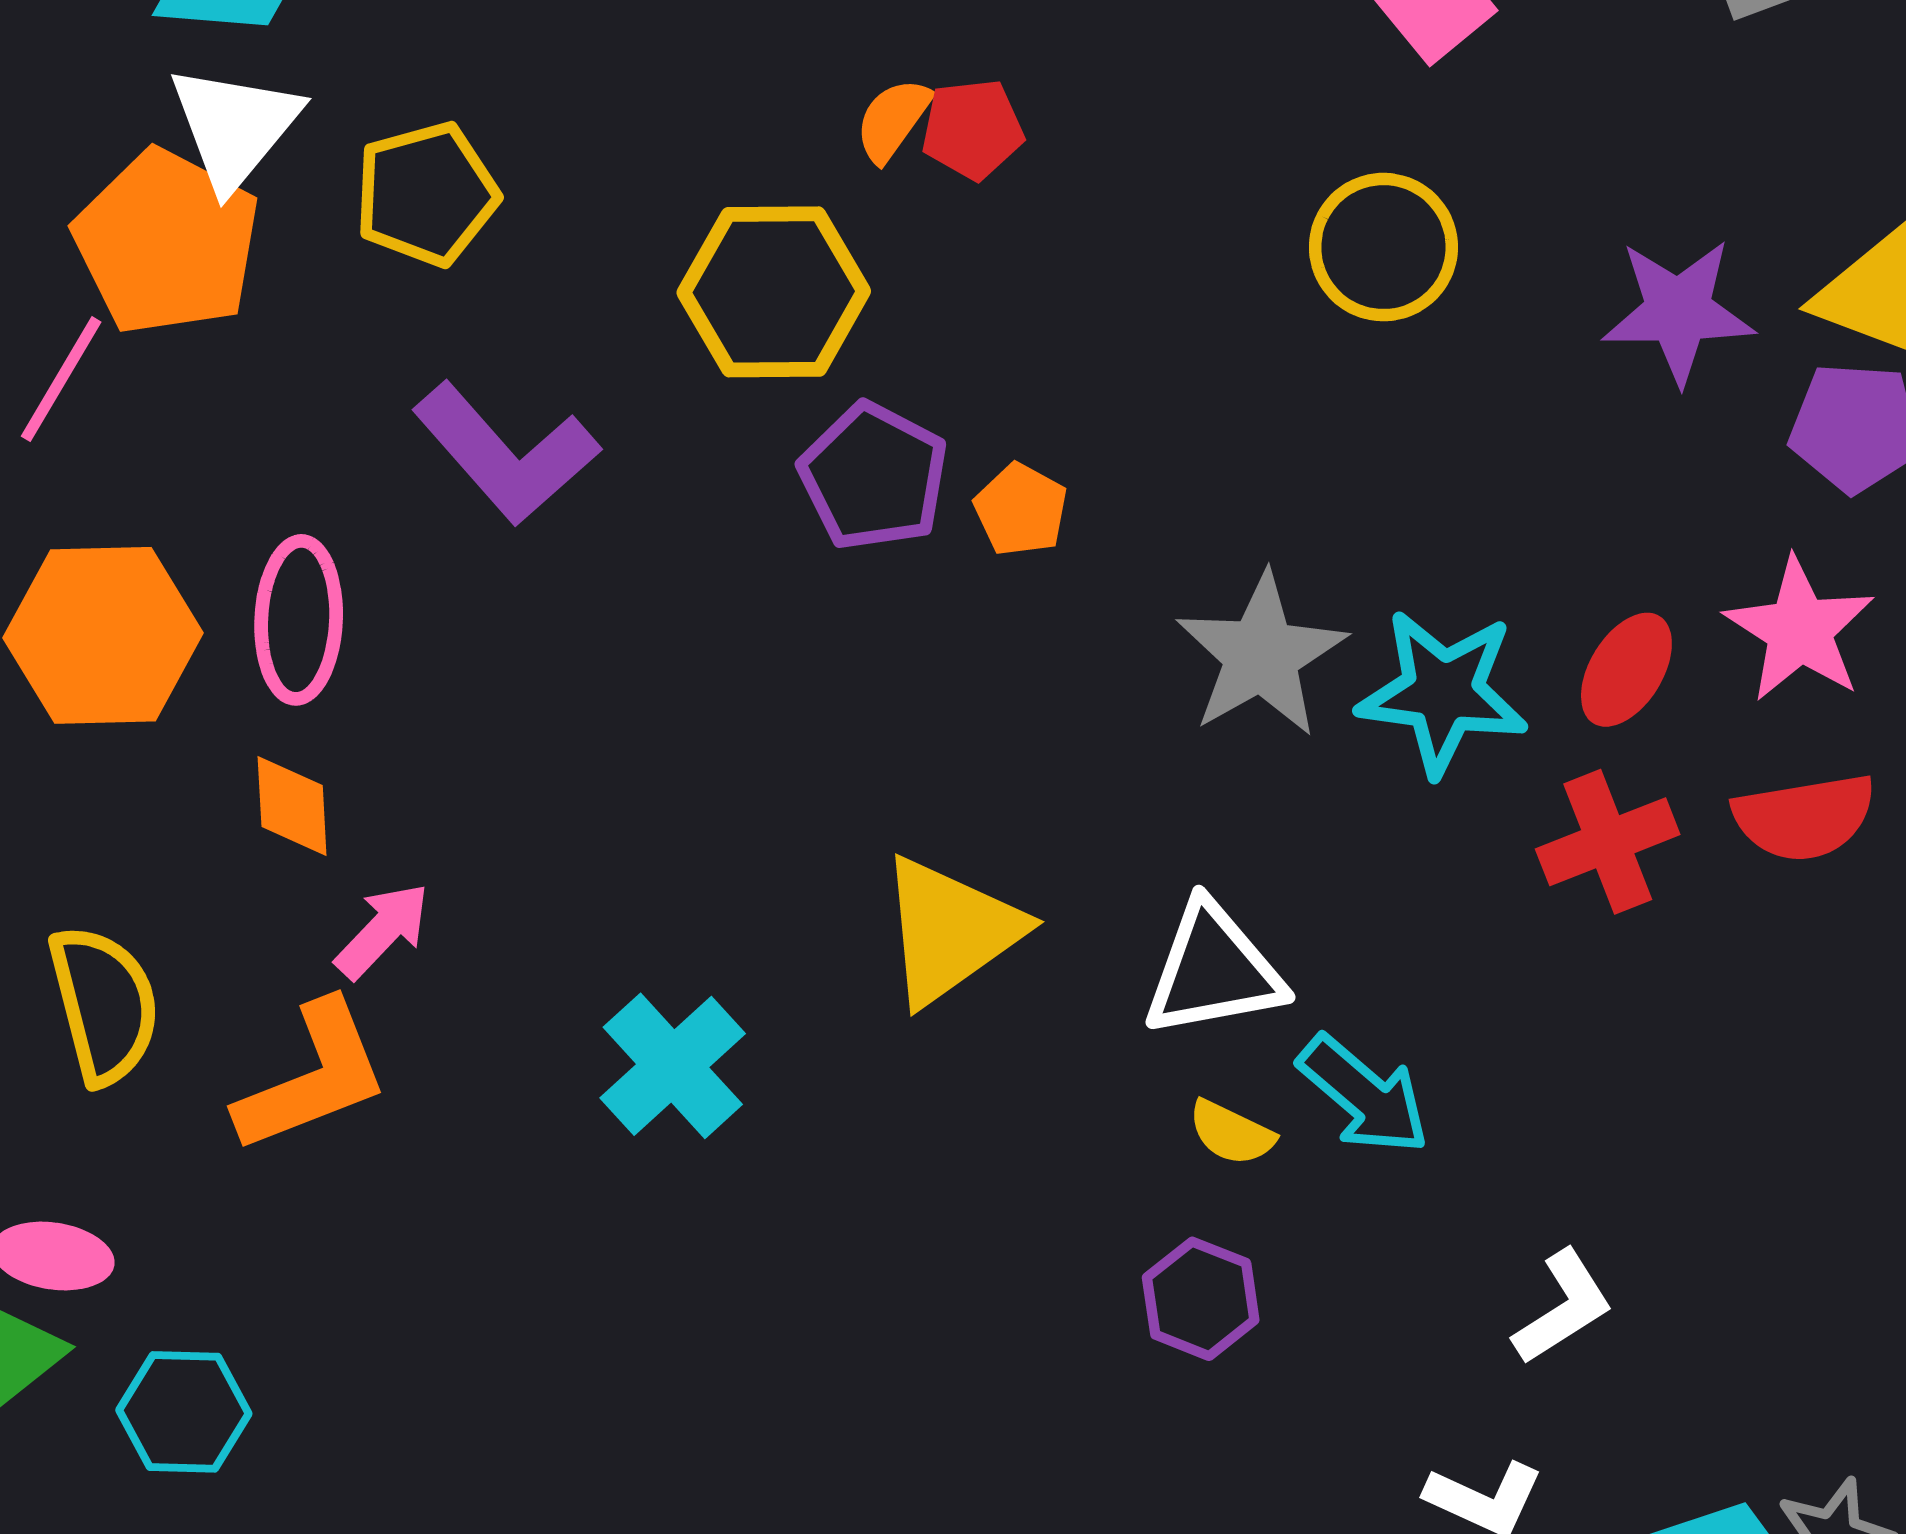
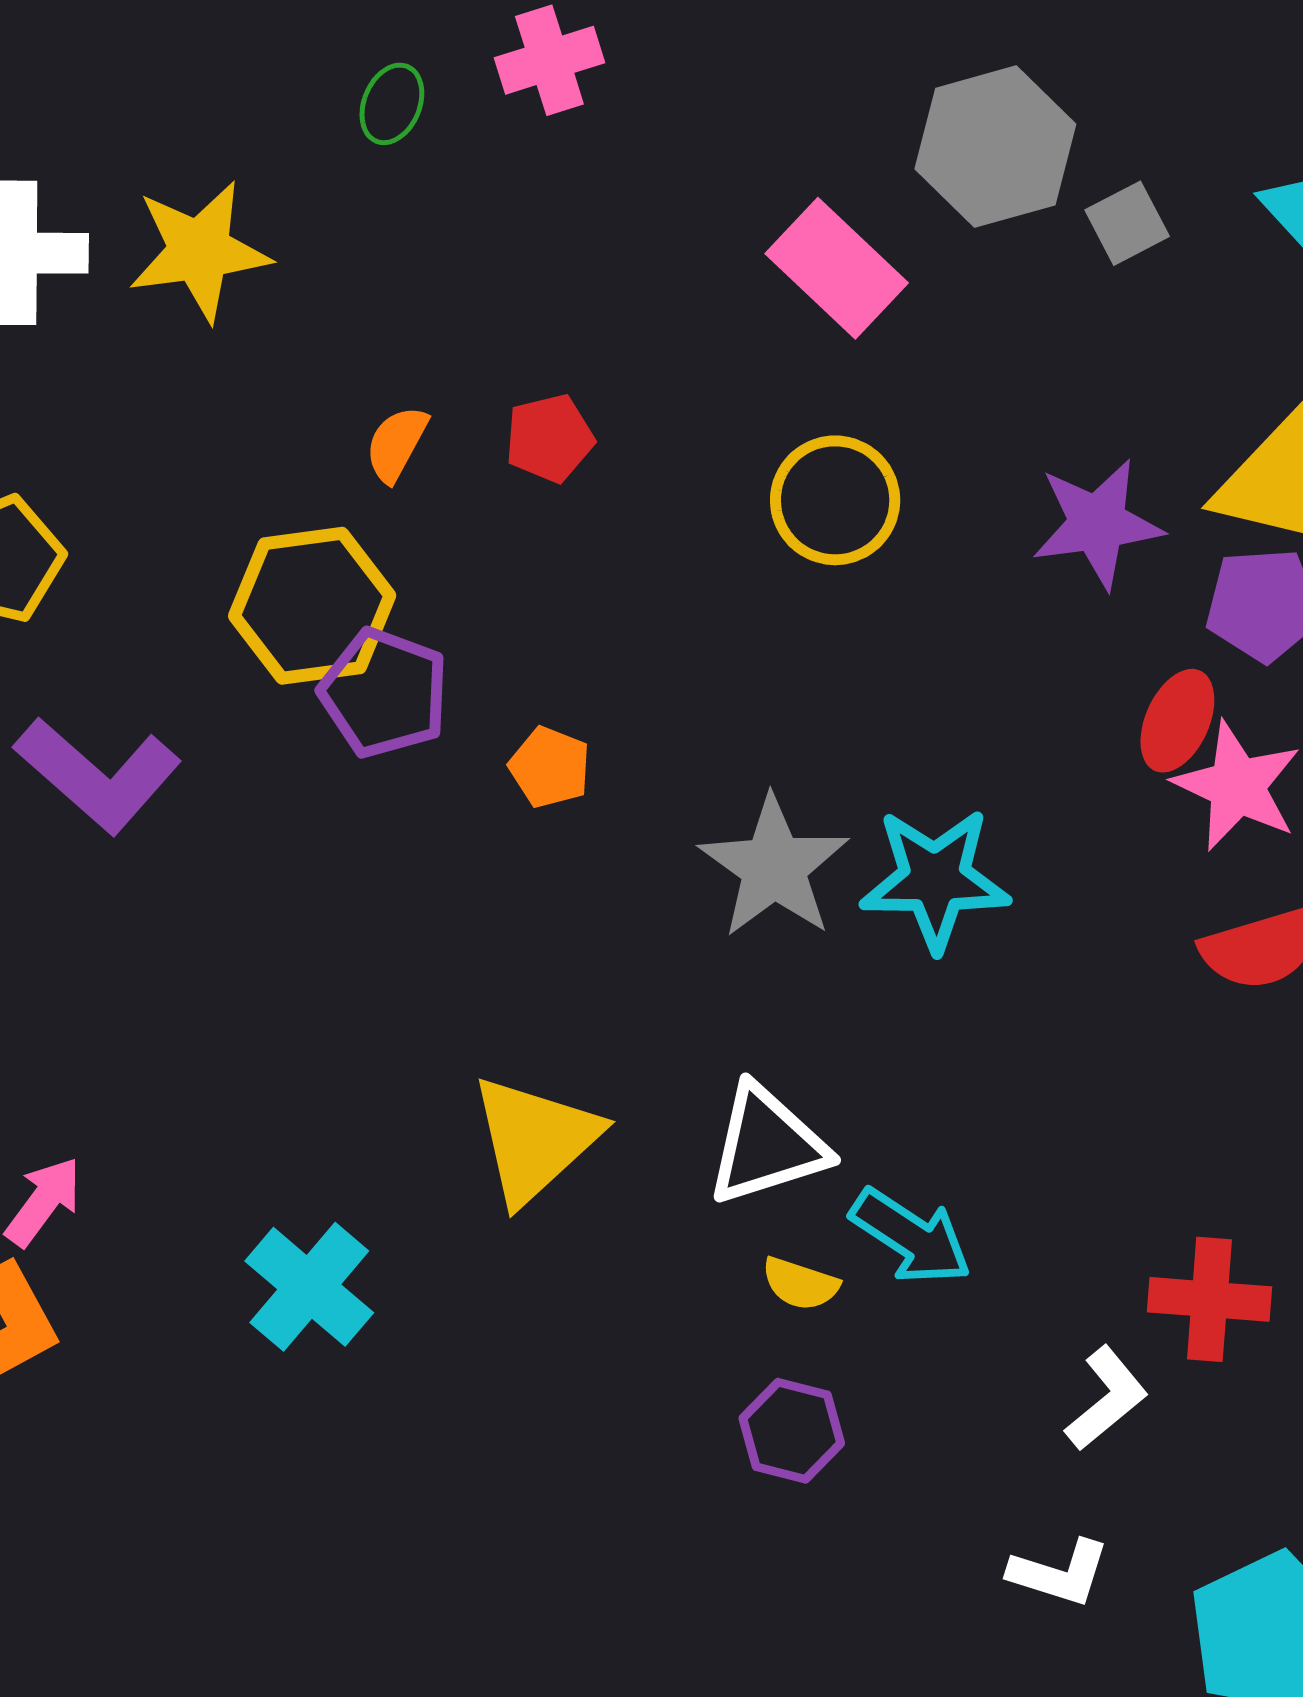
red pentagon: (973, 129) -> (549, 438), moved
purple pentagon: (874, 476) -> (384, 693), moved
red ellipse: (1626, 670) -> (1177, 721), moved
red cross: (1608, 842) -> (1209, 1299), moved, turned 33

